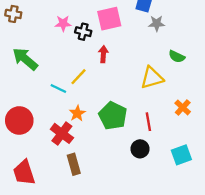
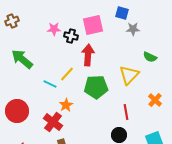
brown cross: (13, 14) -> (12, 21), turned -32
red arrow: (103, 54) -> (88, 55), size x1.5
yellow triangle: (152, 78) -> (129, 75), turned -30
green pentagon: (113, 116) -> (96, 87), moved, turned -30

